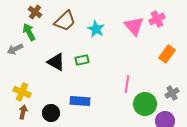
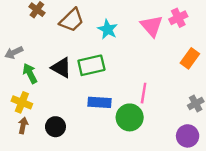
green arrow: (29, 32) -> (30, 73), moved
green rectangle: (82, 60) -> (91, 65), size x1.6
blue rectangle: (80, 101) -> (100, 102), moved
green circle: (145, 104) -> (130, 117), moved

